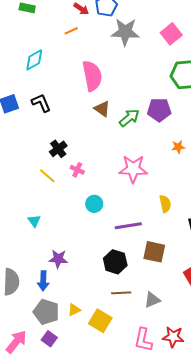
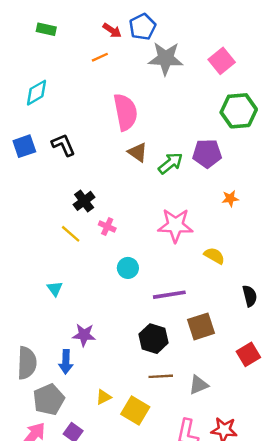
cyan diamond: (34, 60) -> (37, 93), moved
yellow semicircle: (165, 204) -> (214, 256), moved, turned -48
brown square: (154, 252) -> (201, 326), turned -30
gray pentagon: (46, 312) -> (49, 399), moved, turned 30

